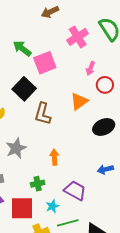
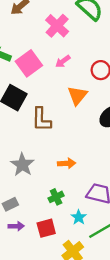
pink arrow: (91, 68) -> (63, 61), moved, turned 48
orange arrow: (54, 157) -> (67, 163), turned 105
red square: (22, 208) -> (46, 228), size x0.7

